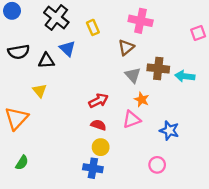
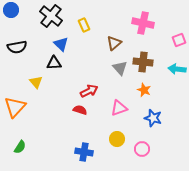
pink cross: (141, 21) -> (143, 23), moved
pink square: (198, 33) -> (179, 40), moved
black triangle: (46, 61) -> (54, 63), moved
cyan arrow: (185, 76) -> (177, 69), moved
orange star: (142, 99) -> (144, 90), moved
red semicircle: (98, 125) -> (80, 110), moved
yellow circle: (101, 147) -> (117, 139), moved

